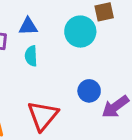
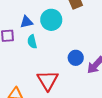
cyan circle: (80, 32) -> (51, 20), moved

